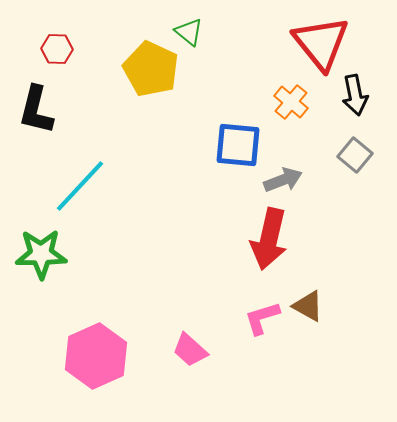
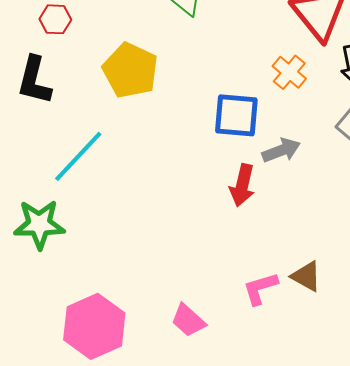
yellow pentagon: (151, 69) -> (130, 70), moved
red arrow: (269, 239) -> (242, 185), moved, size x0.7

